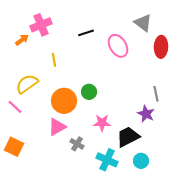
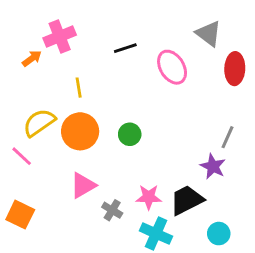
gray line: (156, 94) -> (227, 137), turned 35
orange circle: (64, 101) -> (80, 131), moved
pink star: (102, 123) -> (149, 197), moved
cyan circle: (141, 161) -> (219, 234), moved

